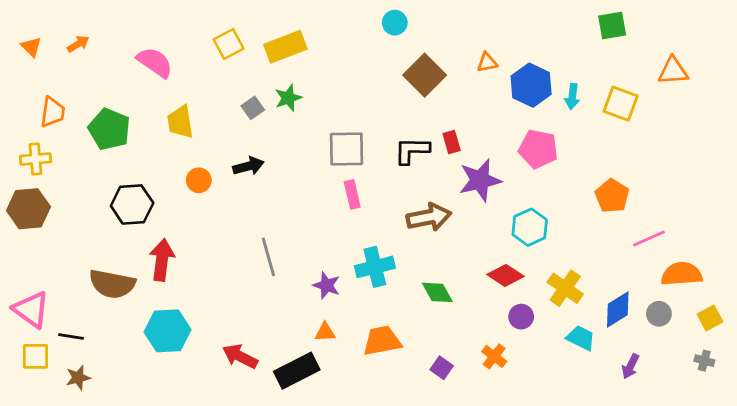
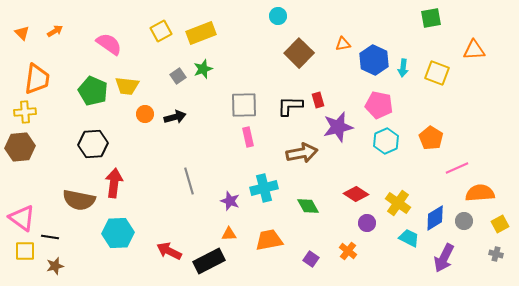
orange trapezoid: (53, 112) -> (37, 79), size x1.4
yellow trapezoid: (180, 122) -> (127, 86), turned -75
green pentagon: (109, 129) -> (93, 91), moved
orange circle: (199, 180) -> (145, 114), moved
cyan hexagon: (530, 227) -> (386, 141), moved
purple arrow: (631, 366) -> (444, 258), size x1.6

